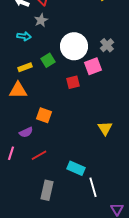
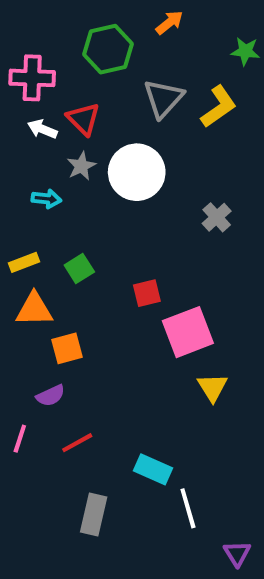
white circle: (74, 46) -> (137, 172), moved
green square: (48, 60) -> (79, 269), moved
pink square: (93, 66) -> (188, 332), moved, size x1.4
yellow rectangle: (25, 67) -> (24, 262), moved
orange square: (44, 115) -> (67, 348), moved, turned -35

